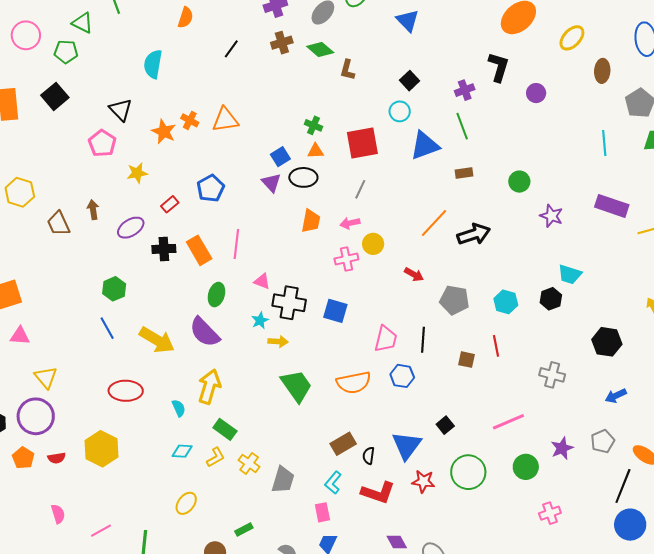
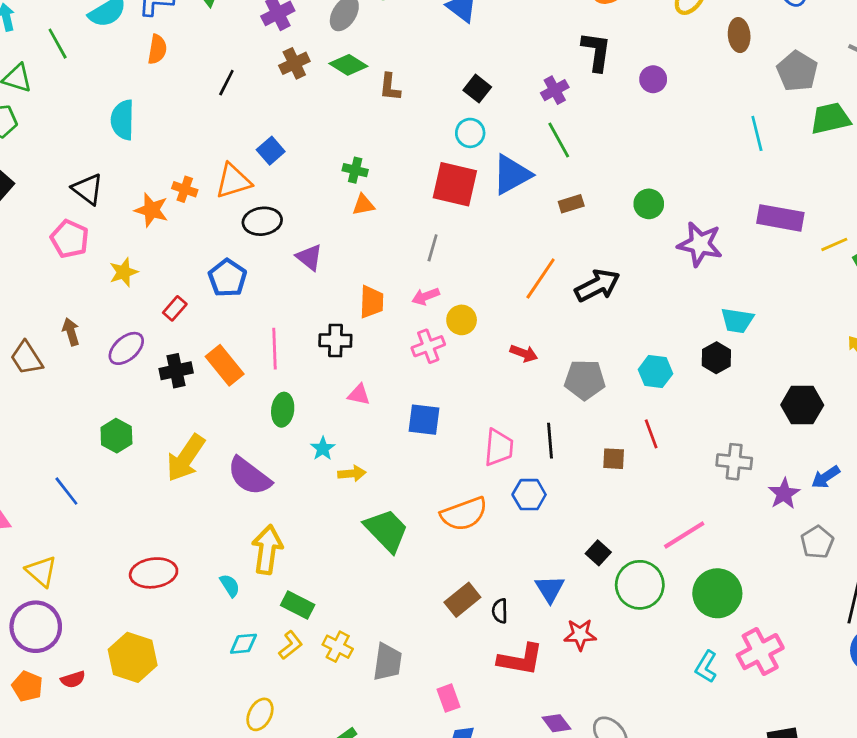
red square: (362, 143) -> (455, 184), moved, turned 32
blue square: (280, 157) -> (271, 151), moved
black ellipse: (303, 177) -> (262, 221), moved
purple star: (551, 216) -> (700, 244), size x1.4
pink triangle: (262, 281) -> (359, 395), moved
green ellipse: (216, 295) -> (283, 410), moved
black cross: (289, 303) -> (335, 340), moved, size x0.7
blue line: (107, 328) -> (66, 491), moved
yellow arrow: (157, 340) -> (186, 458), moved, turned 102
blue triangle: (407, 445) -> (550, 589), size x0.7
purple star: (562, 448) -> (784, 494), moved
green circle: (526, 467) -> (717, 593), size x1.4
green circle: (468, 472) -> (640, 585), moved
cyan L-shape: (333, 483) -> (706, 667), moved
pink cross: (550, 513) -> (760, 652), size x1.5

